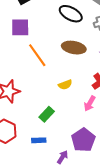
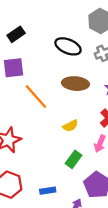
green rectangle: (47, 114) -> (74, 159), moved

